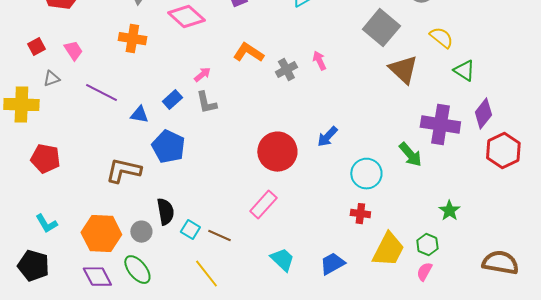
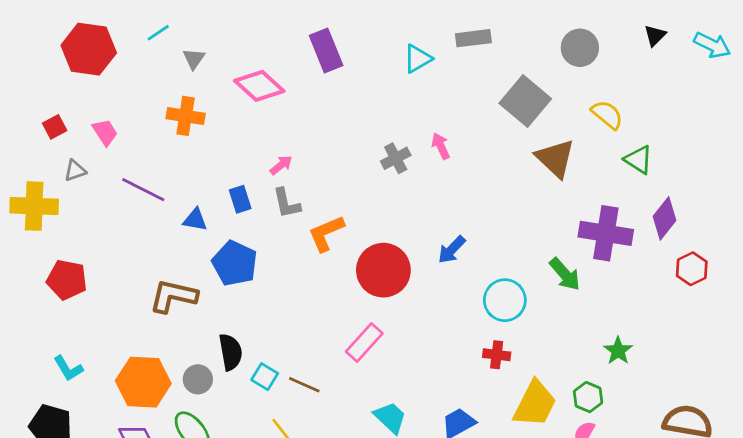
orange L-shape: (248, 53) -> (326, 233), moved, turned -56
blue rectangle: (172, 100) -> (240, 199), turned -66
red hexagon: (503, 151) -> (692, 269), size x0.7

